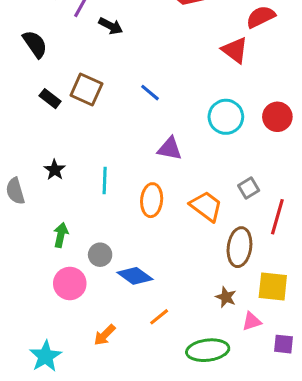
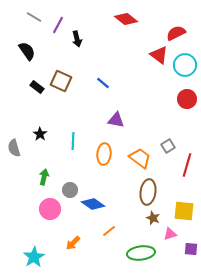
black arrow: (111, 26) -> (77, 39), turned 49
cyan circle: (226, 117) -> (185, 65), moved
brown ellipse: (239, 247) -> (148, 192), moved

